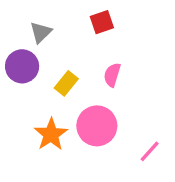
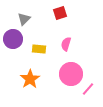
yellow rectangle: (66, 83) -> (39, 49), turned 56
pink circle: (97, 126) -> (71, 74), moved

